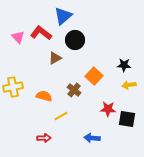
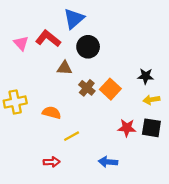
brown triangle: (55, 58) -> (65, 68), turned 32
brown cross: (74, 90) -> (87, 88), moved
black square: (127, 119) -> (151, 128), moved

